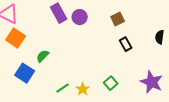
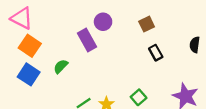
purple rectangle: (59, 13) -> (87, 40), moved
blue square: (25, 73) -> (29, 74), moved

